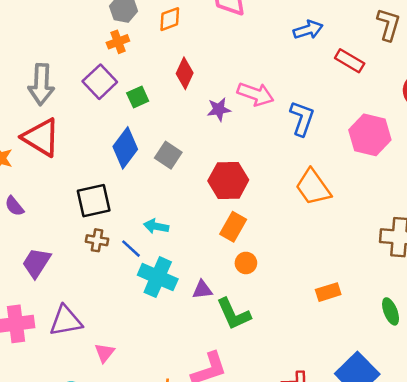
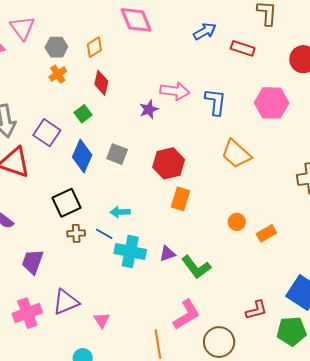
red diamond: (185, 73) -> (101, 83), moved
purple square: (100, 82) -> (47, 133), moved
orange circle: (246, 263) -> (237, 222), moved

